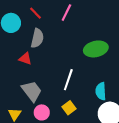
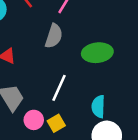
gray semicircle: (37, 38) -> (54, 36), moved
pink circle: (42, 112) -> (34, 120), moved

